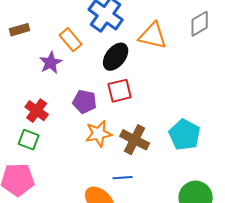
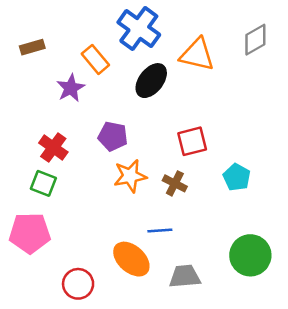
red square: (120, 91) -> (192, 141), moved
cyan pentagon: (185, 135) -> (237, 177), size x0.7
brown cross: (135, 140) -> (175, 183), size x0.7

